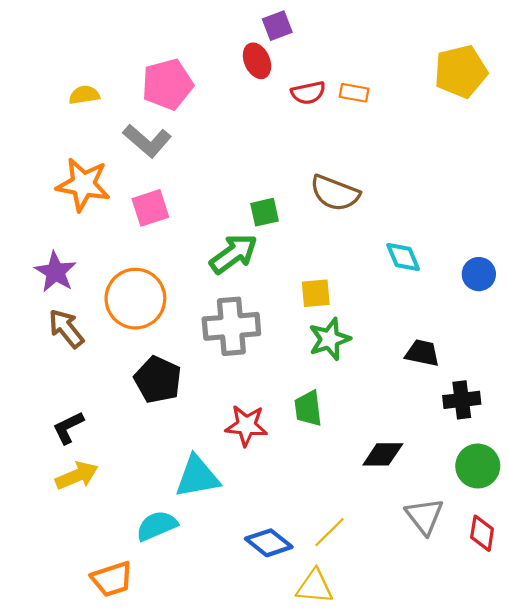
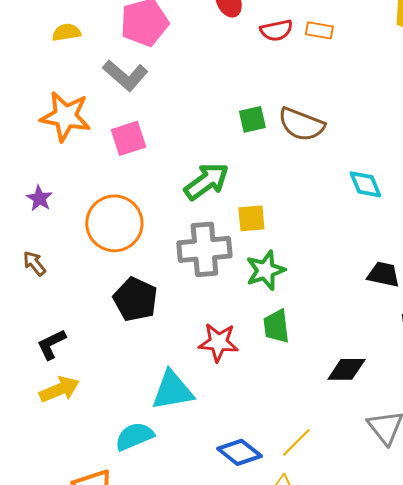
green square: (264, 212) -> (252, 119), moved
purple star: (55, 272) -> (39, 198), size x0.7
yellow square: (316, 293) -> (251, 218), moved
brown arrow: (66, 328) -> (34, 263), moved, size x0.7
green star: (330, 339) -> (265, 270), moved

